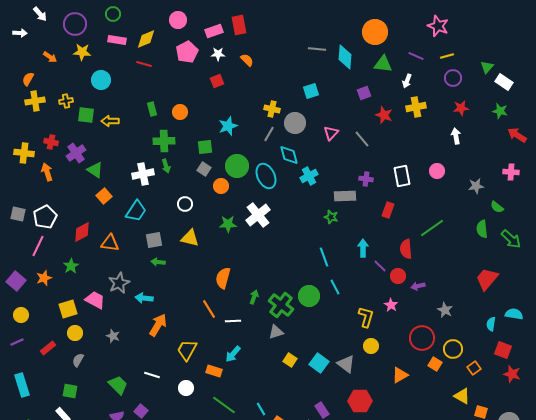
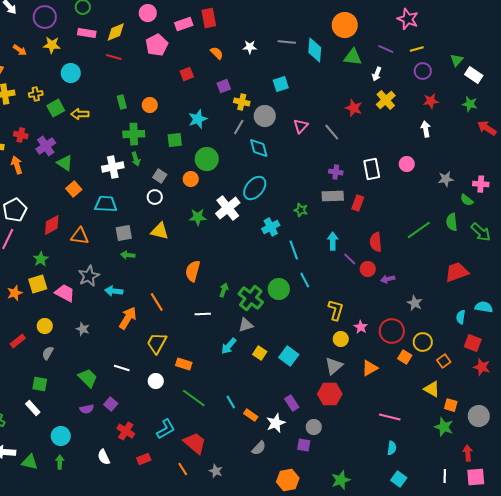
white star: (218, 54) -> (250, 47), moved
purple square: (364, 93) -> (224, 86), moved
yellow cross: (416, 107) -> (386, 100), turned -30
green square: (86, 115) -> (56, 108), turned -36
gray square: (204, 169) -> (160, 176), moved
pink cross: (511, 172) -> (481, 184), moved
cyan ellipse: (266, 176) -> (255, 188), moved, turned 65
cyan cross: (309, 176) -> (271, 227), moved
gray rectangle: (345, 196) -> (333, 196), moved
cyan trapezoid: (136, 211) -> (106, 204), turned -120
green line: (432, 228) -> (419, 230), moved
orange star: (44, 278) -> (15, 293), moved
red trapezoid: (487, 279) -> (457, 272), turned 30
pink star: (391, 305) -> (361, 327), moved
yellow square: (68, 309) -> (38, 284), moved
orange line: (209, 309) -> (157, 302), moved
cyan arrow: (233, 354) -> (229, 346), moved
gray triangle: (346, 364) -> (334, 366), moved, turned 42

